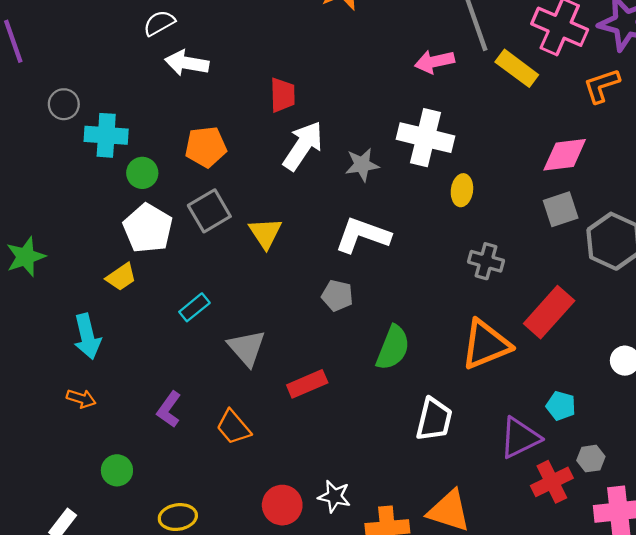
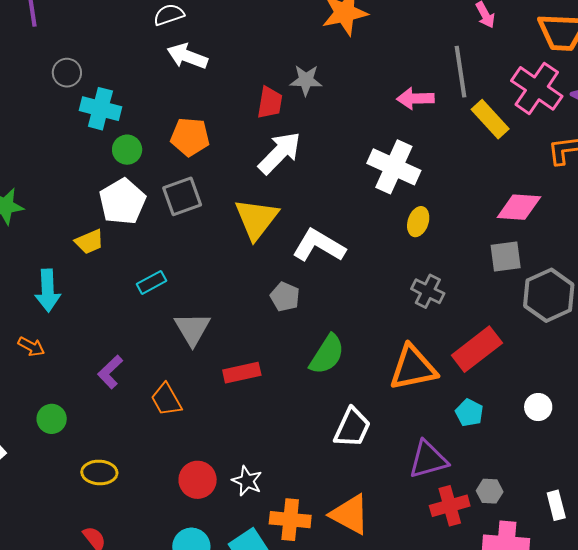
gray star: (362, 165) -> (306, 80), moved
yellow triangle: (265, 233) -> (256, 219), moved, size x1.4
cyan pentagon: (561, 406) -> (469, 413), moved

